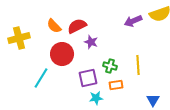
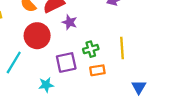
green cross: (110, 66) -> (91, 49), turned -32
cyan star: (96, 98) -> (46, 85), moved

